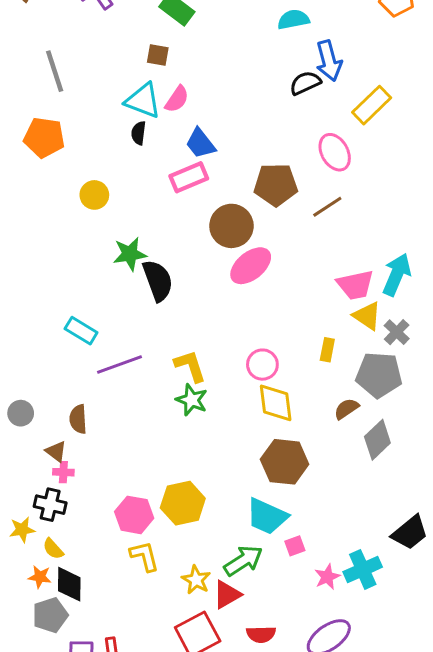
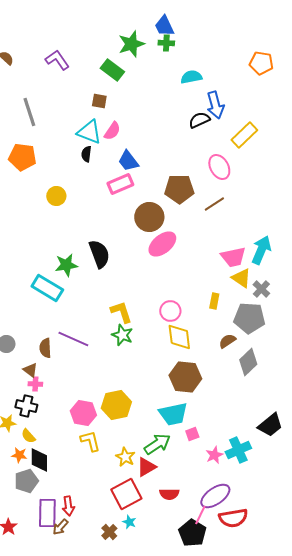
green star: (130, 254) -> (66, 265), moved
cyan rectangle: (81, 331) -> (47, 288), size x1.4
purple line: (119, 365) -> (73, 339), moved, turned 44
cyan trapezoid: (267, 516) -> (173, 414), turned -36

